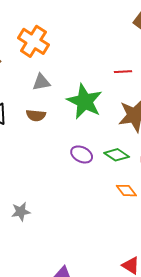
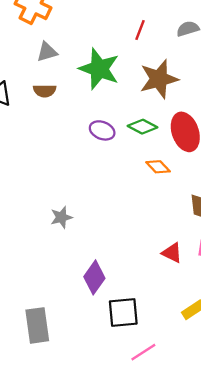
red line: (123, 72) -> (140, 30), turned -60
gray star: (21, 212) -> (61, 217), moved

